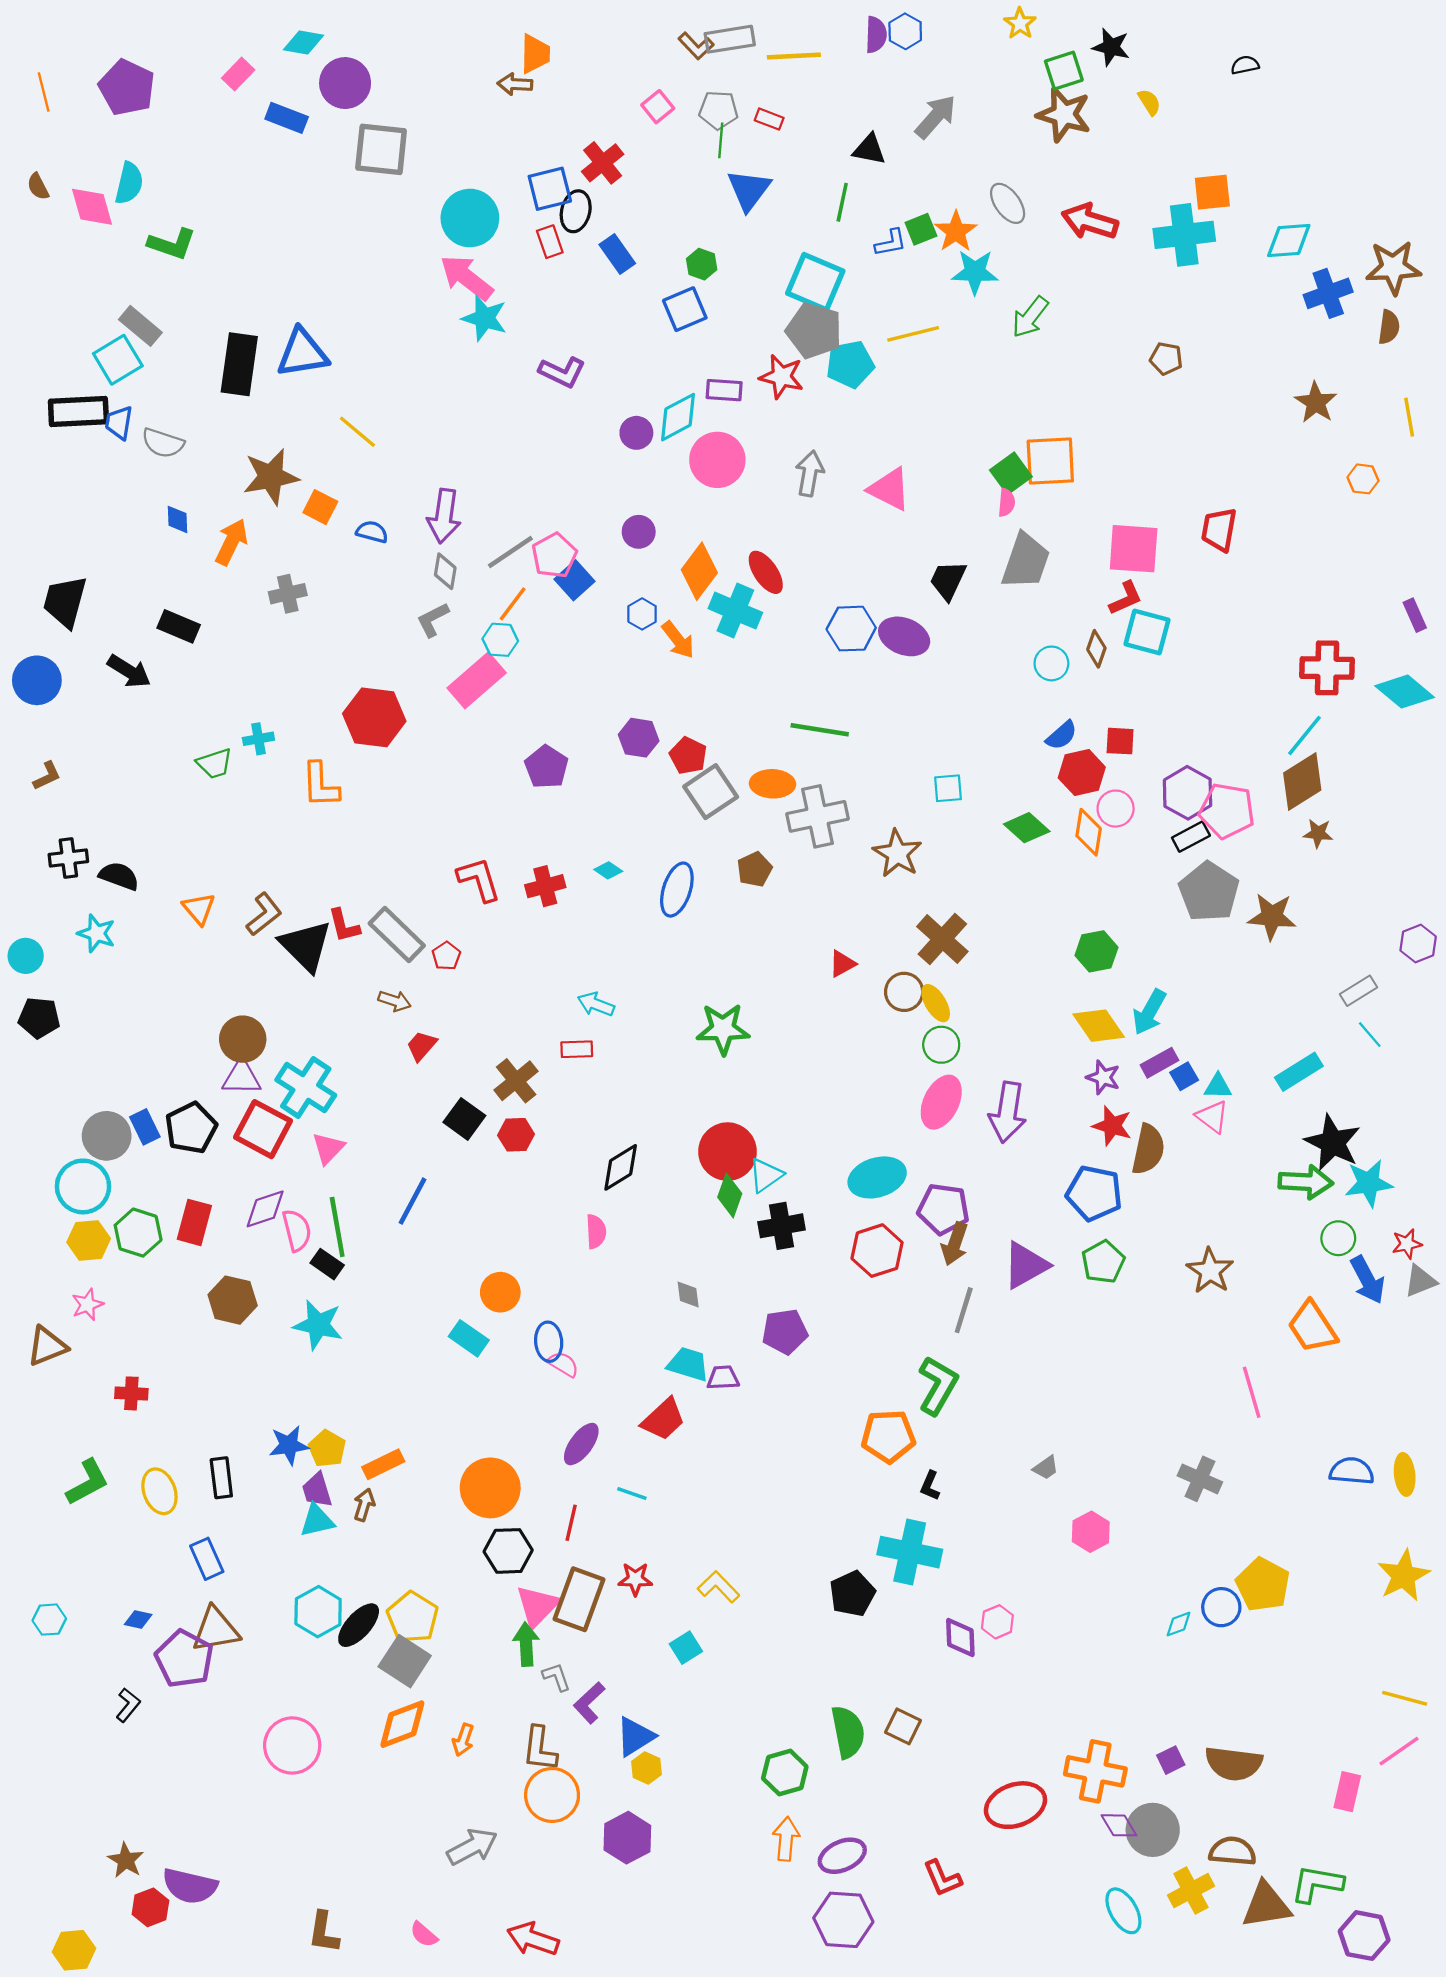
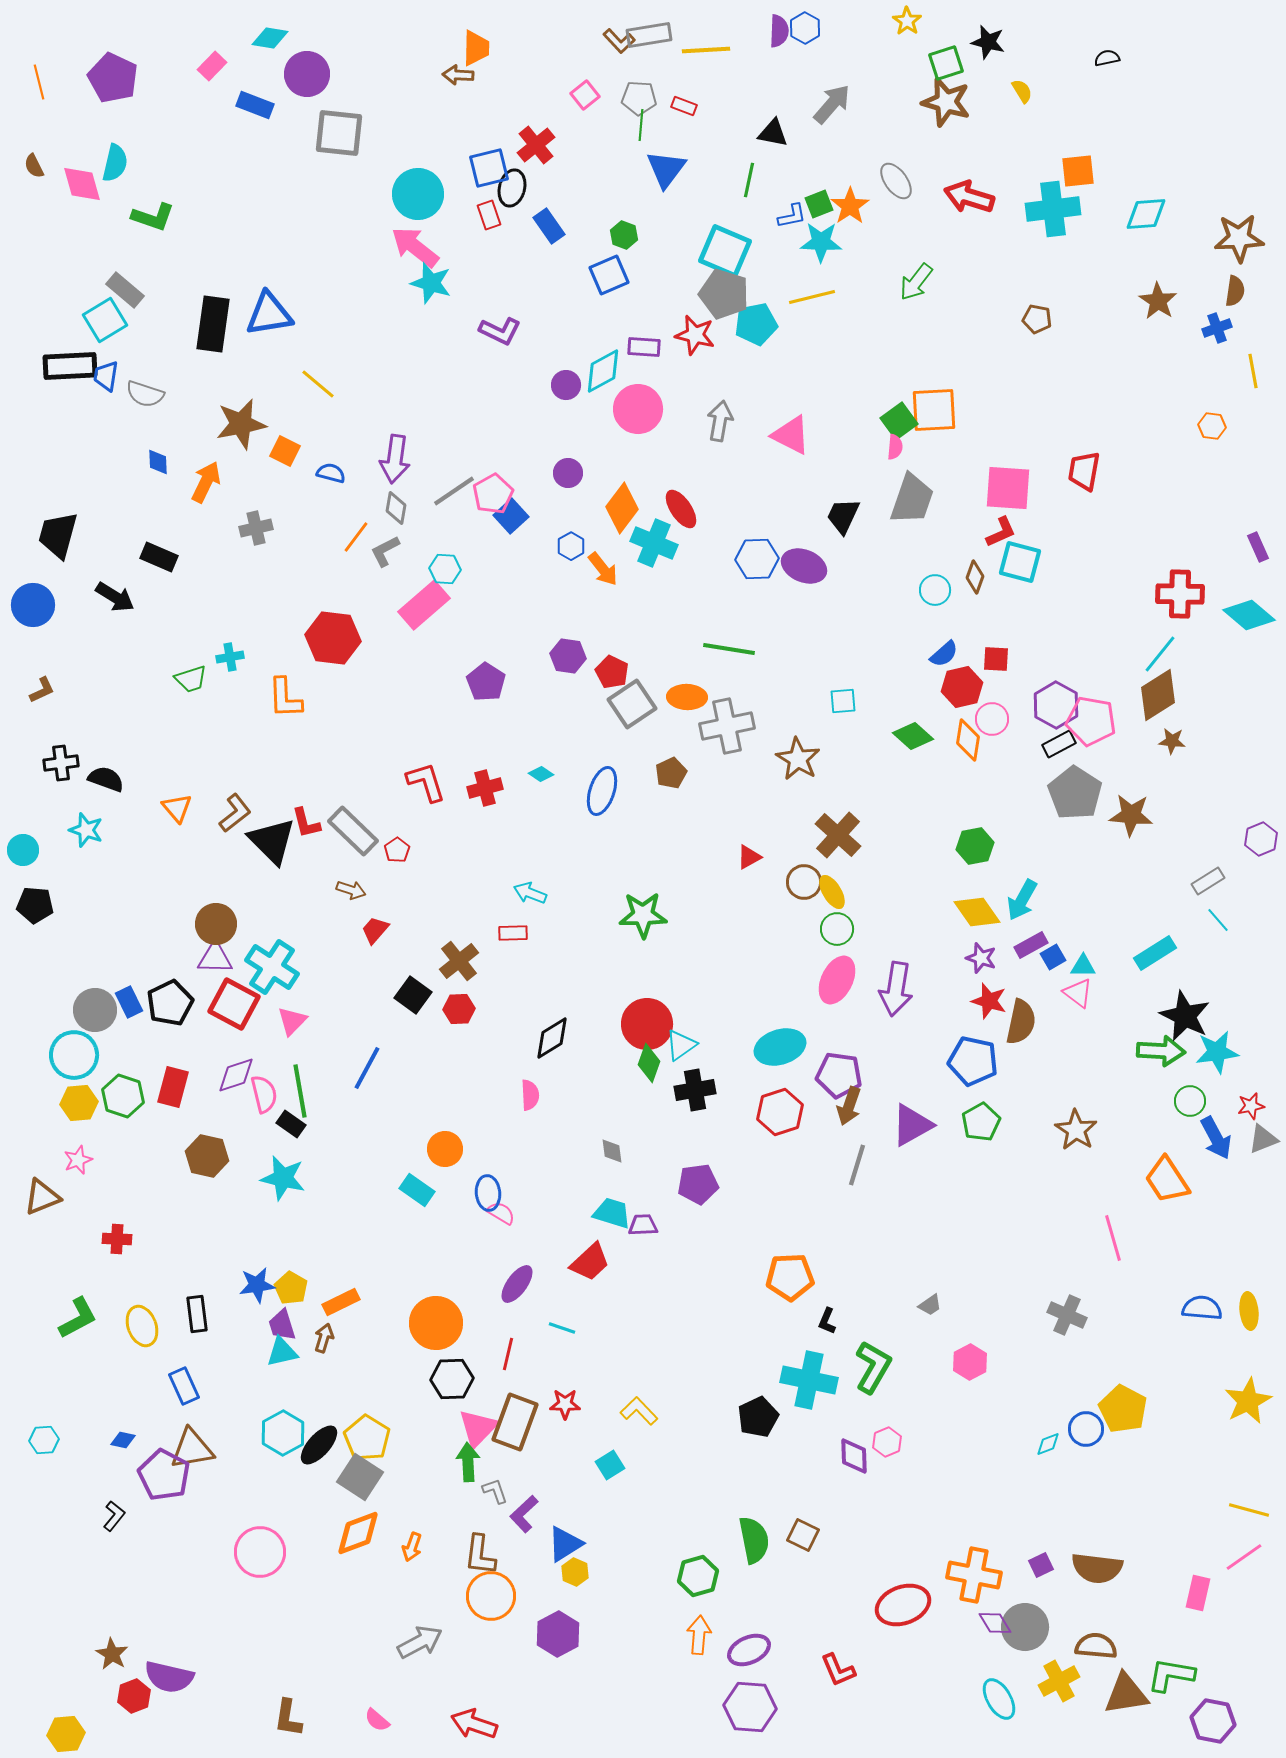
cyan star: (975, 272) -> (821, 242), moved
blue cross: (1328, 293) -> (1217, 328), moved, size x0.7
brown star: (1316, 402) -> (1158, 301), moved
orange line: (513, 604) -> (356, 537), moved
green L-shape: (938, 1386) -> (873, 1367), moved

